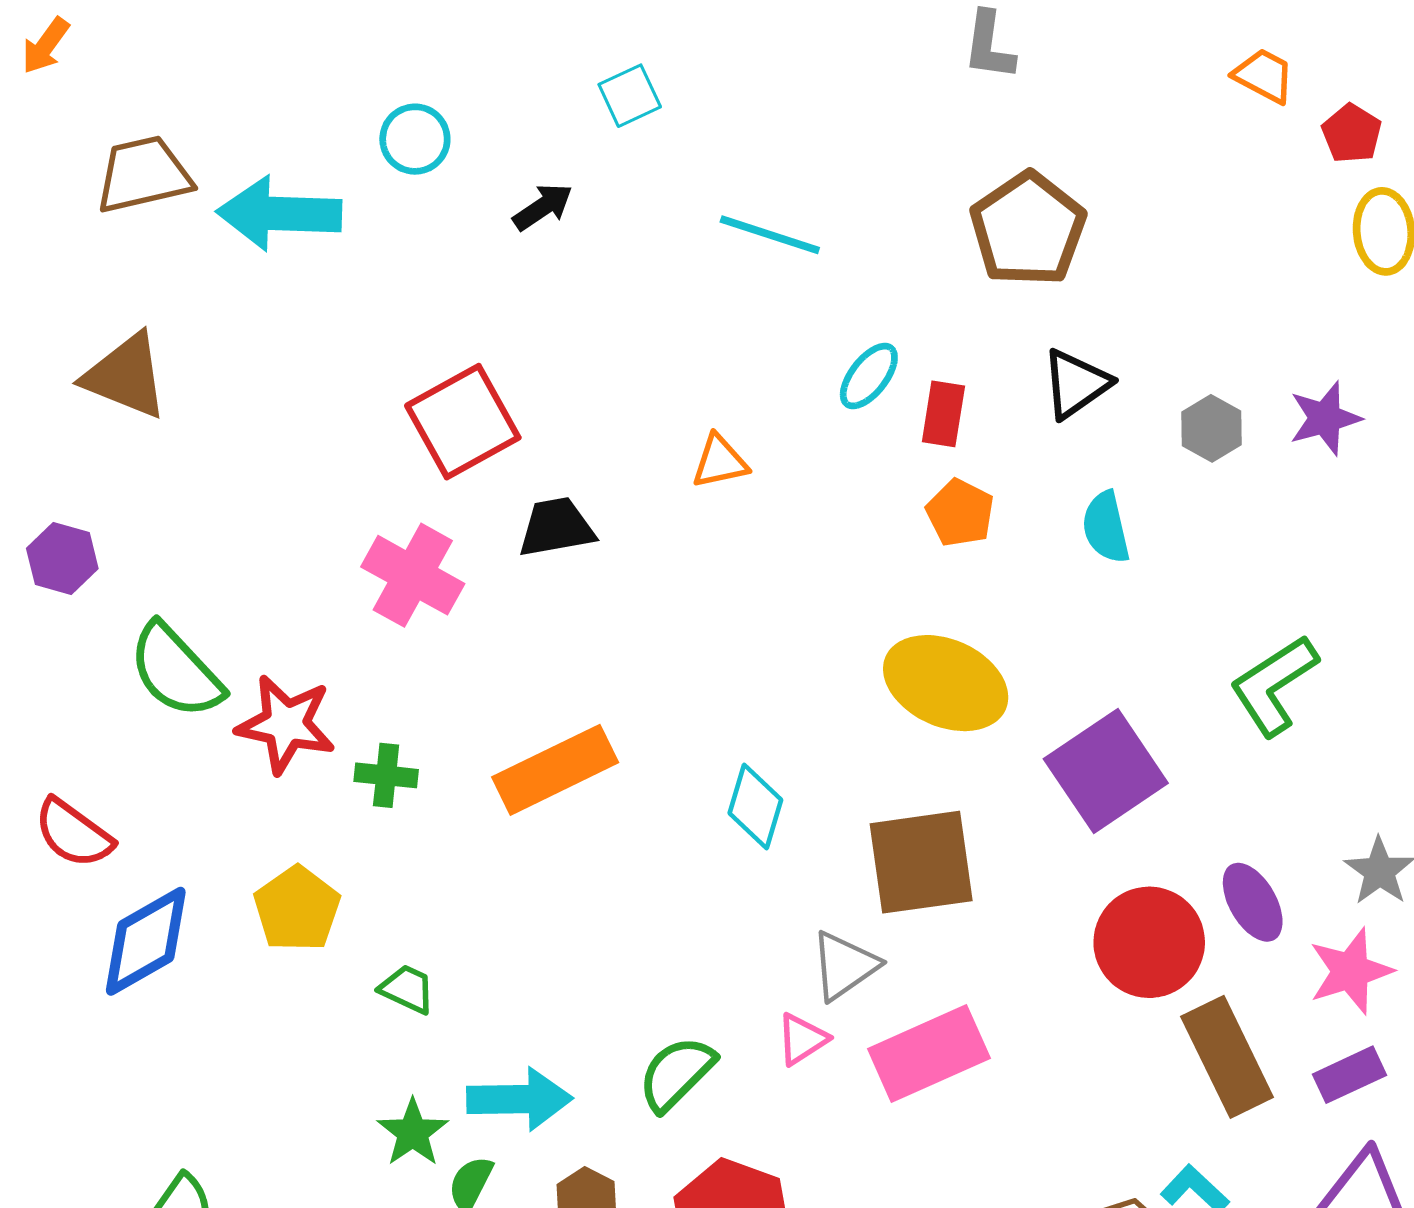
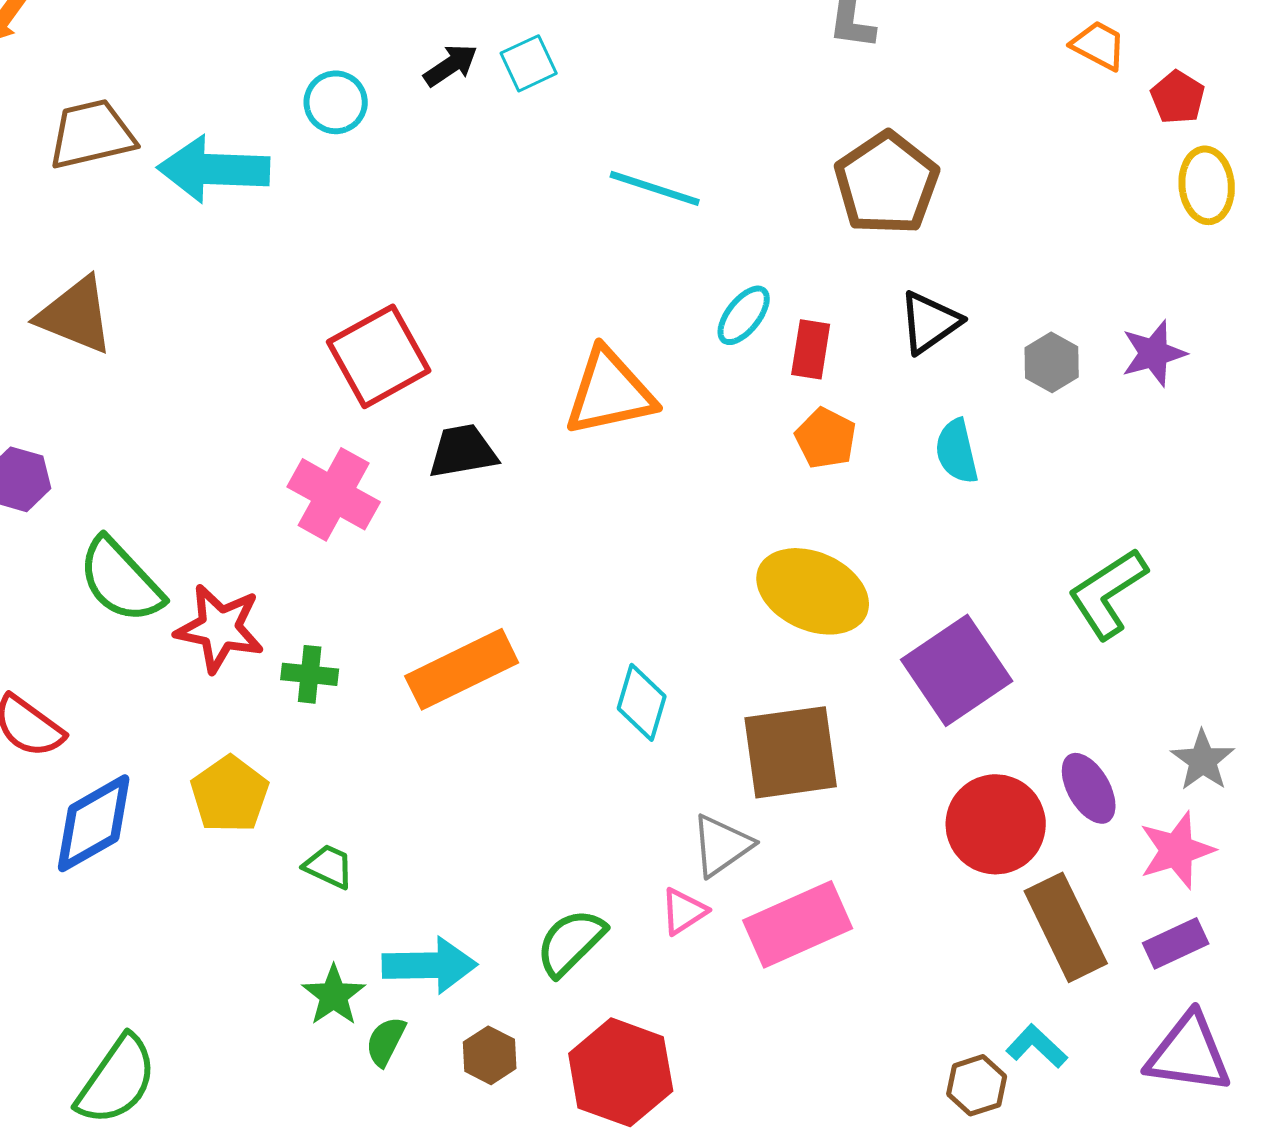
black arrow: (543, 207) -> (451, 65), moved
orange triangle: (720, 462) -> (610, 392), size x1.8

